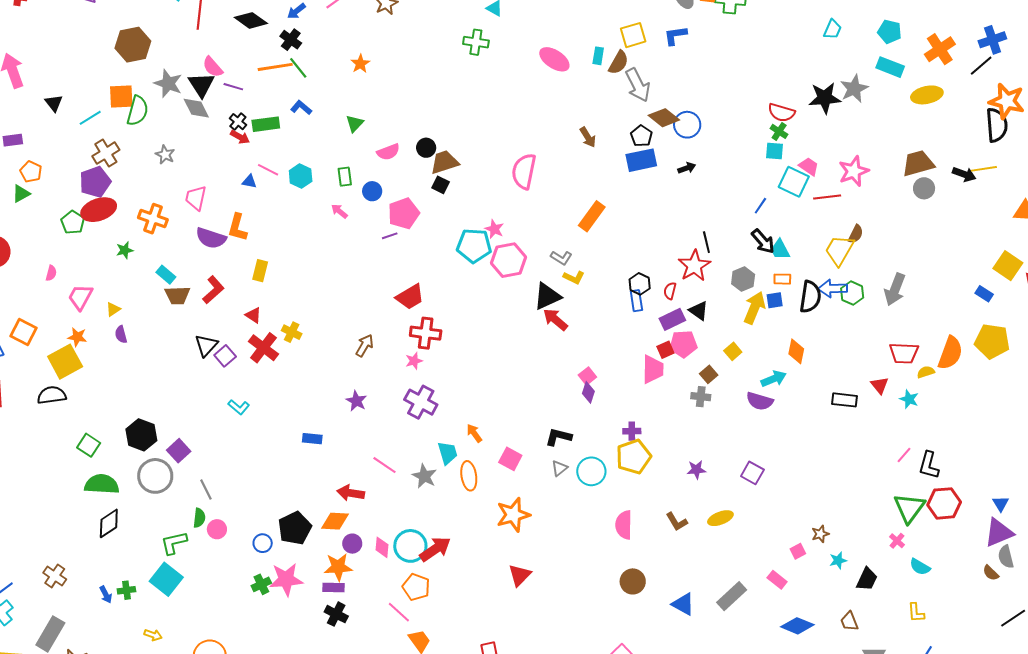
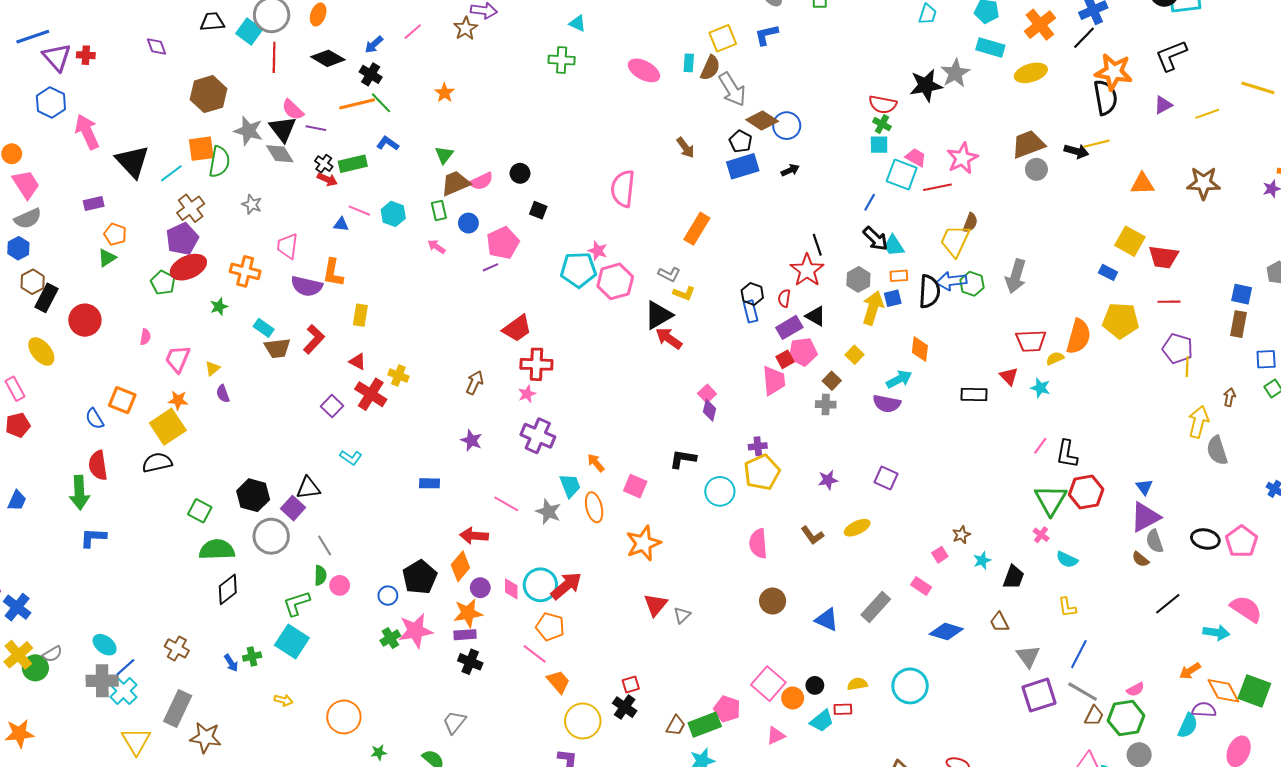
black triangle: (54, 103) -> (132, 162), size x1.8
brown trapezoid: (444, 162) -> (455, 183), moved
black triangle: (206, 345) -> (308, 488), moved, turned 45
gray triangle: (559, 468) -> (682, 615), moved
orange diamond: (335, 521) -> (460, 566), turned -48

